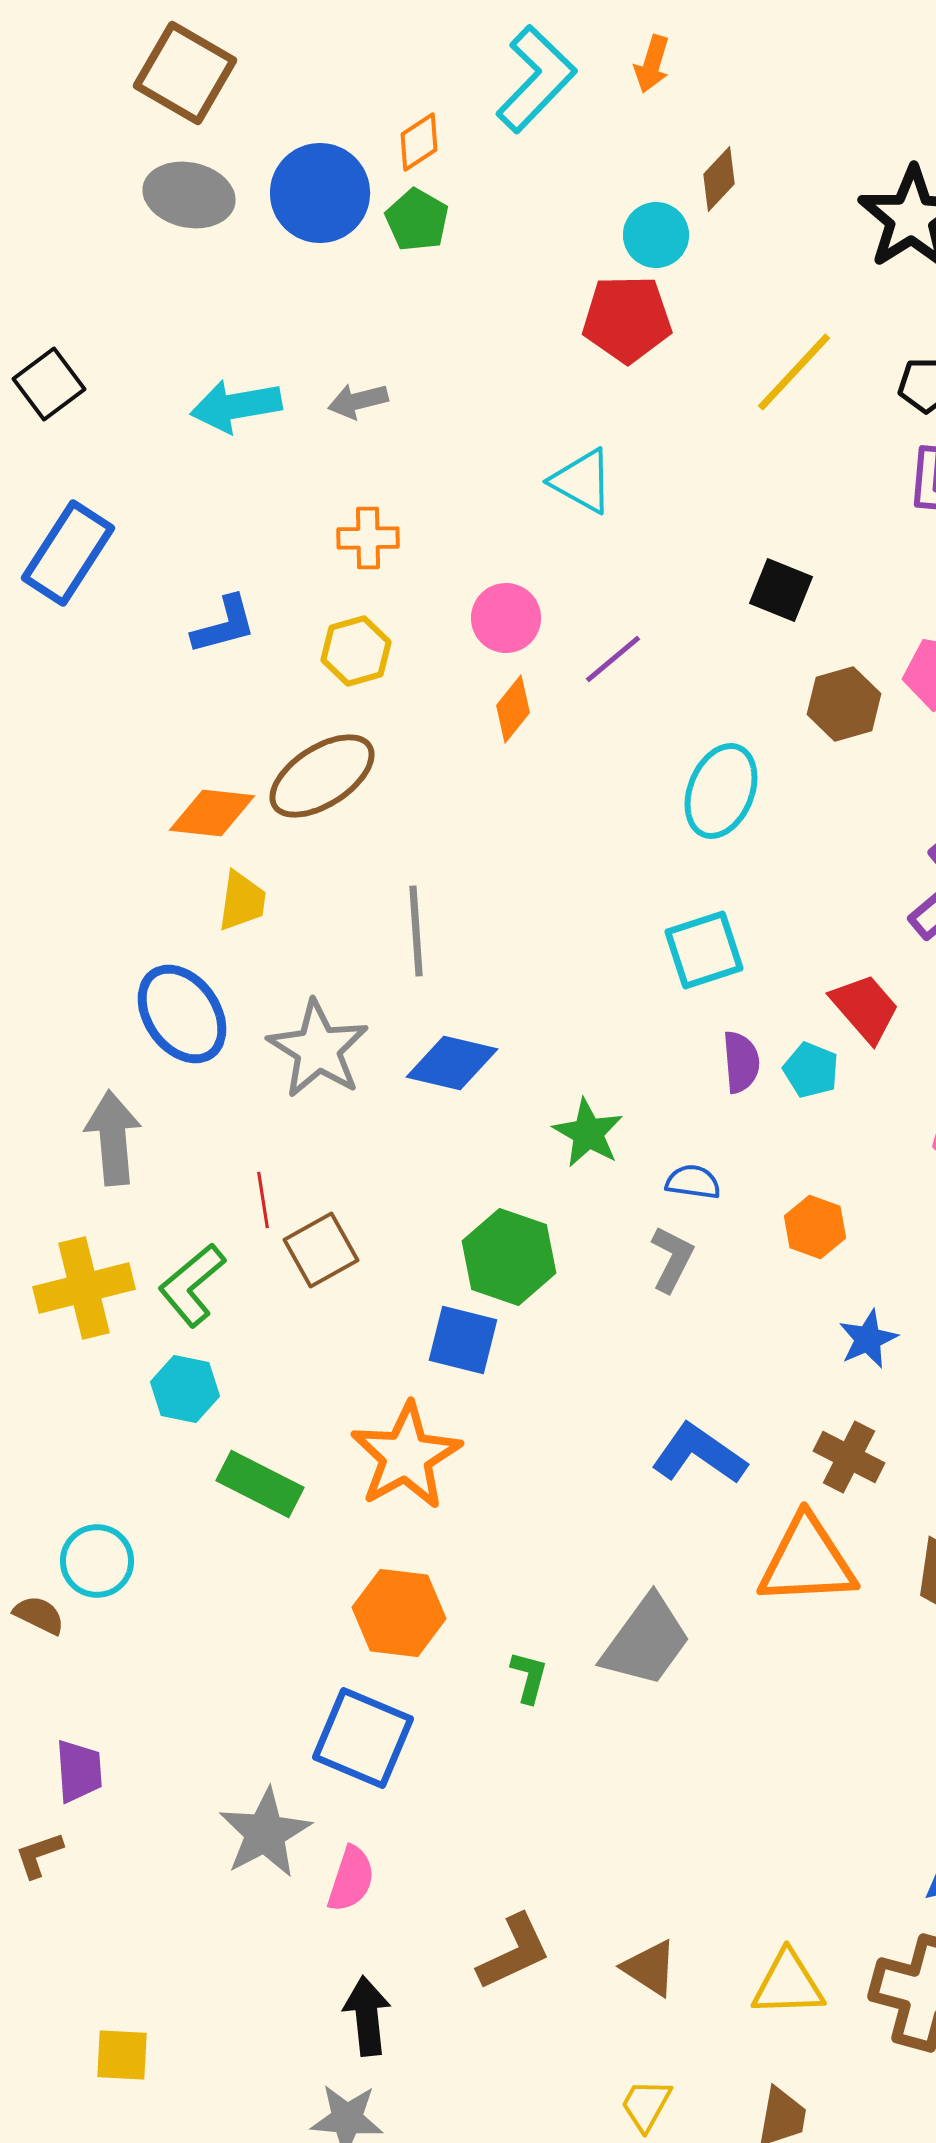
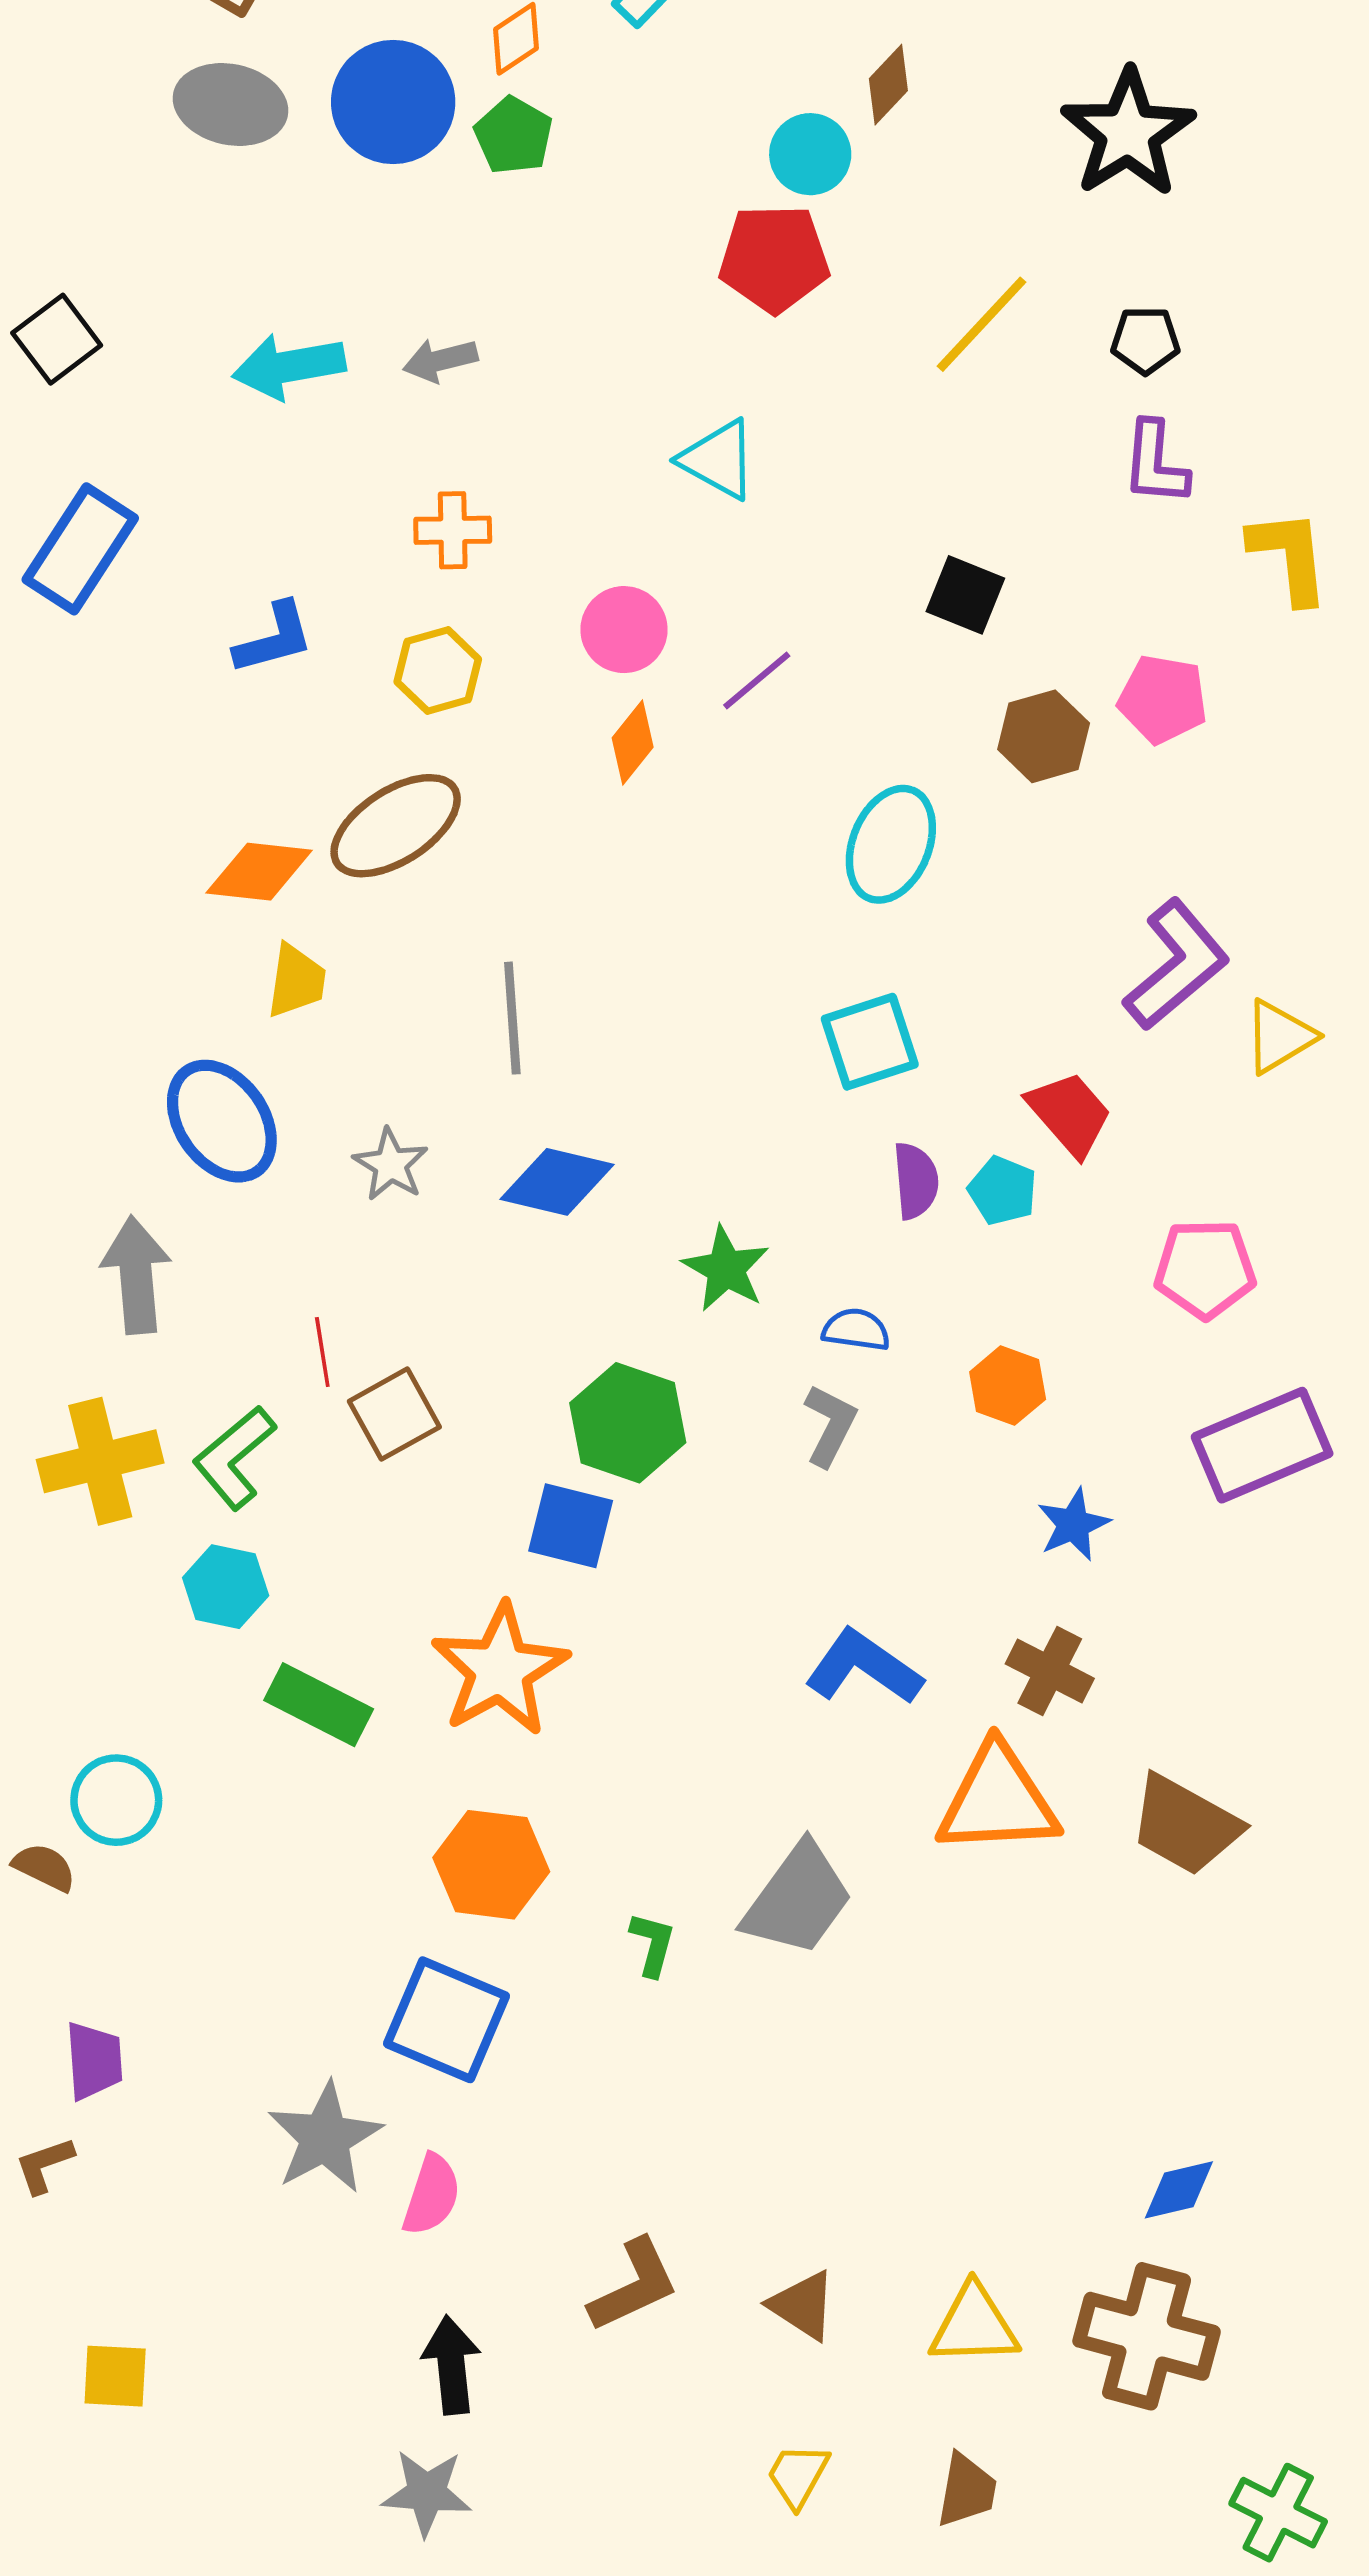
gray star: (318, 1049) -> (391, 1165), size x0.6
yellow square: (122, 2055) -> (115, 2376), moved

